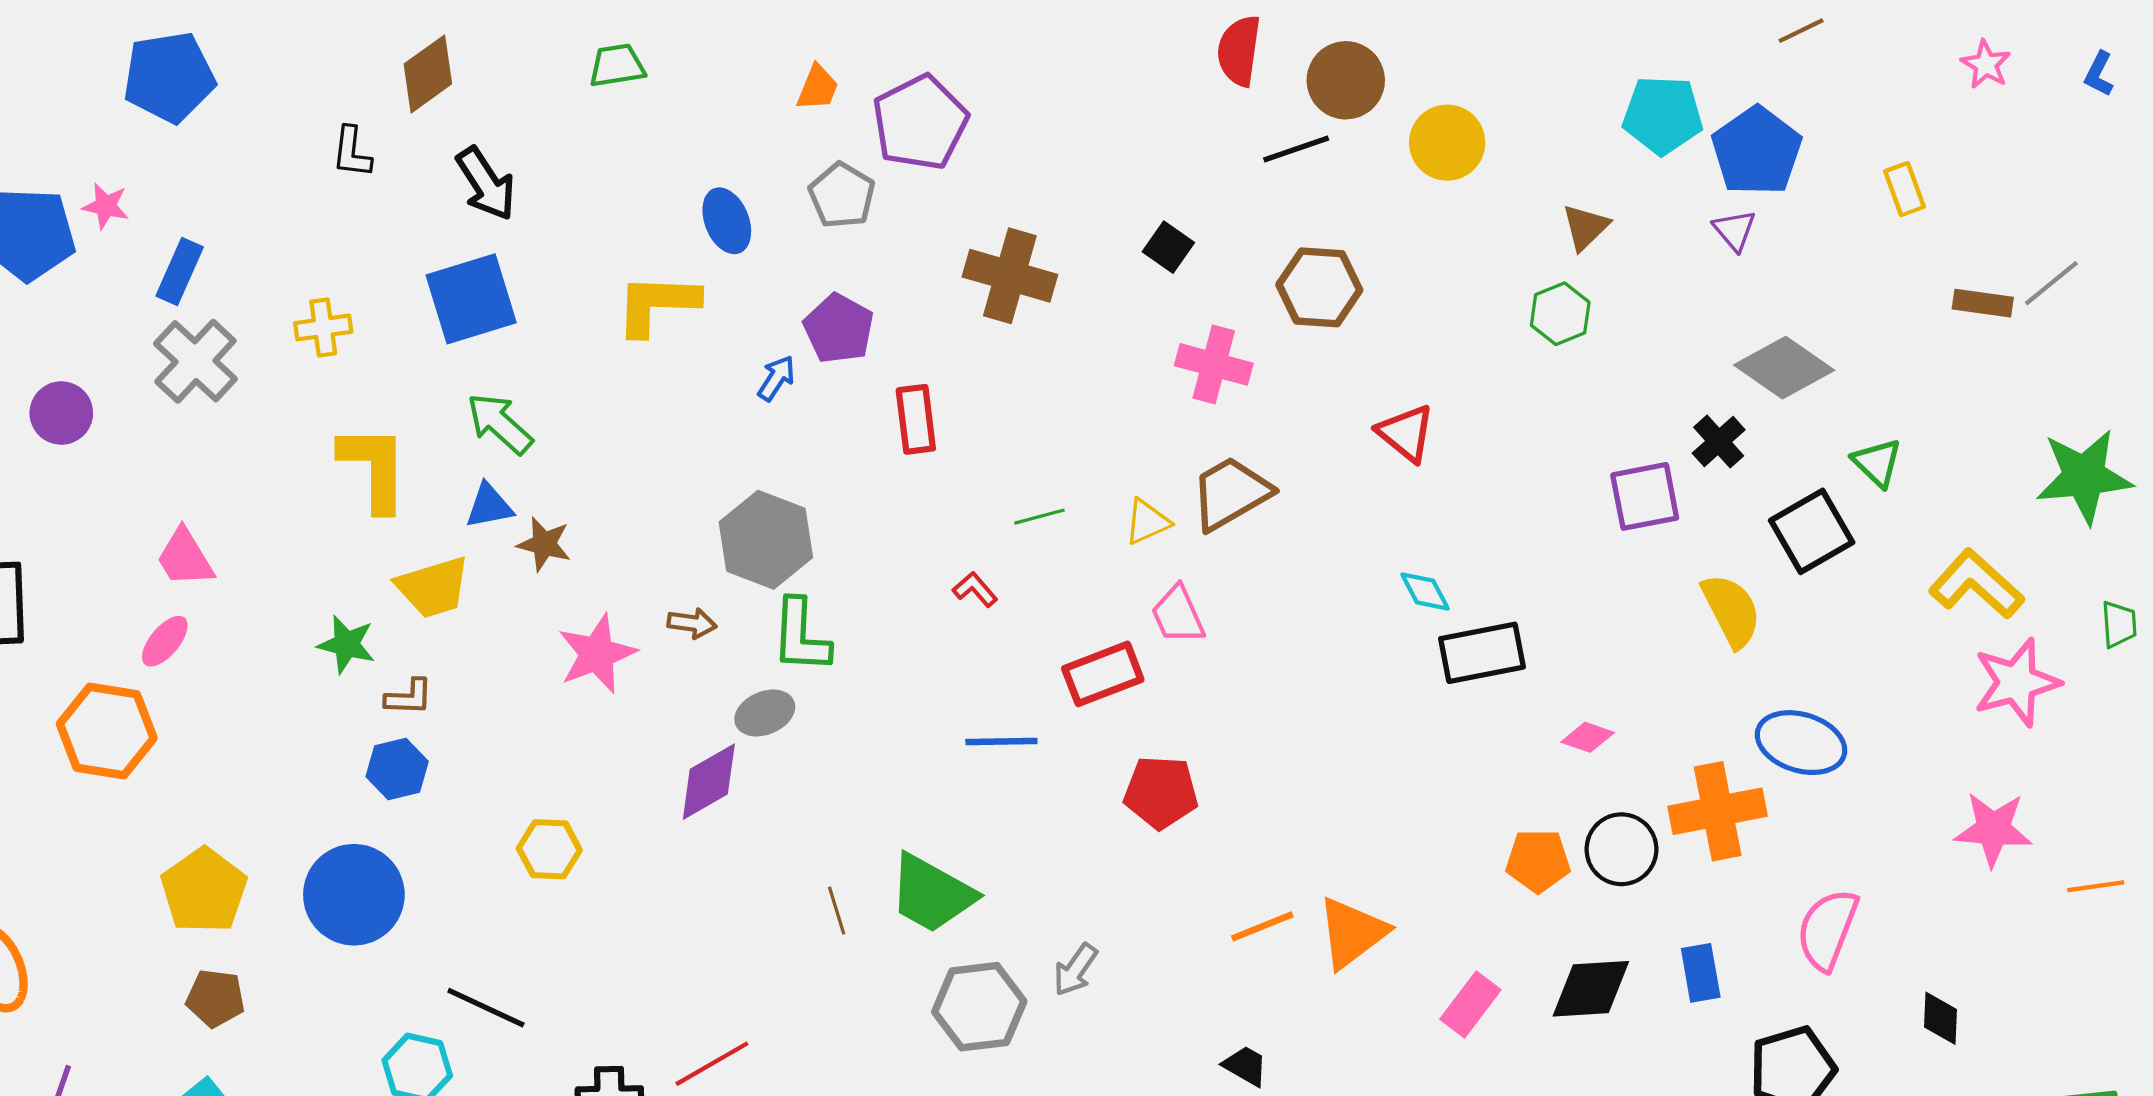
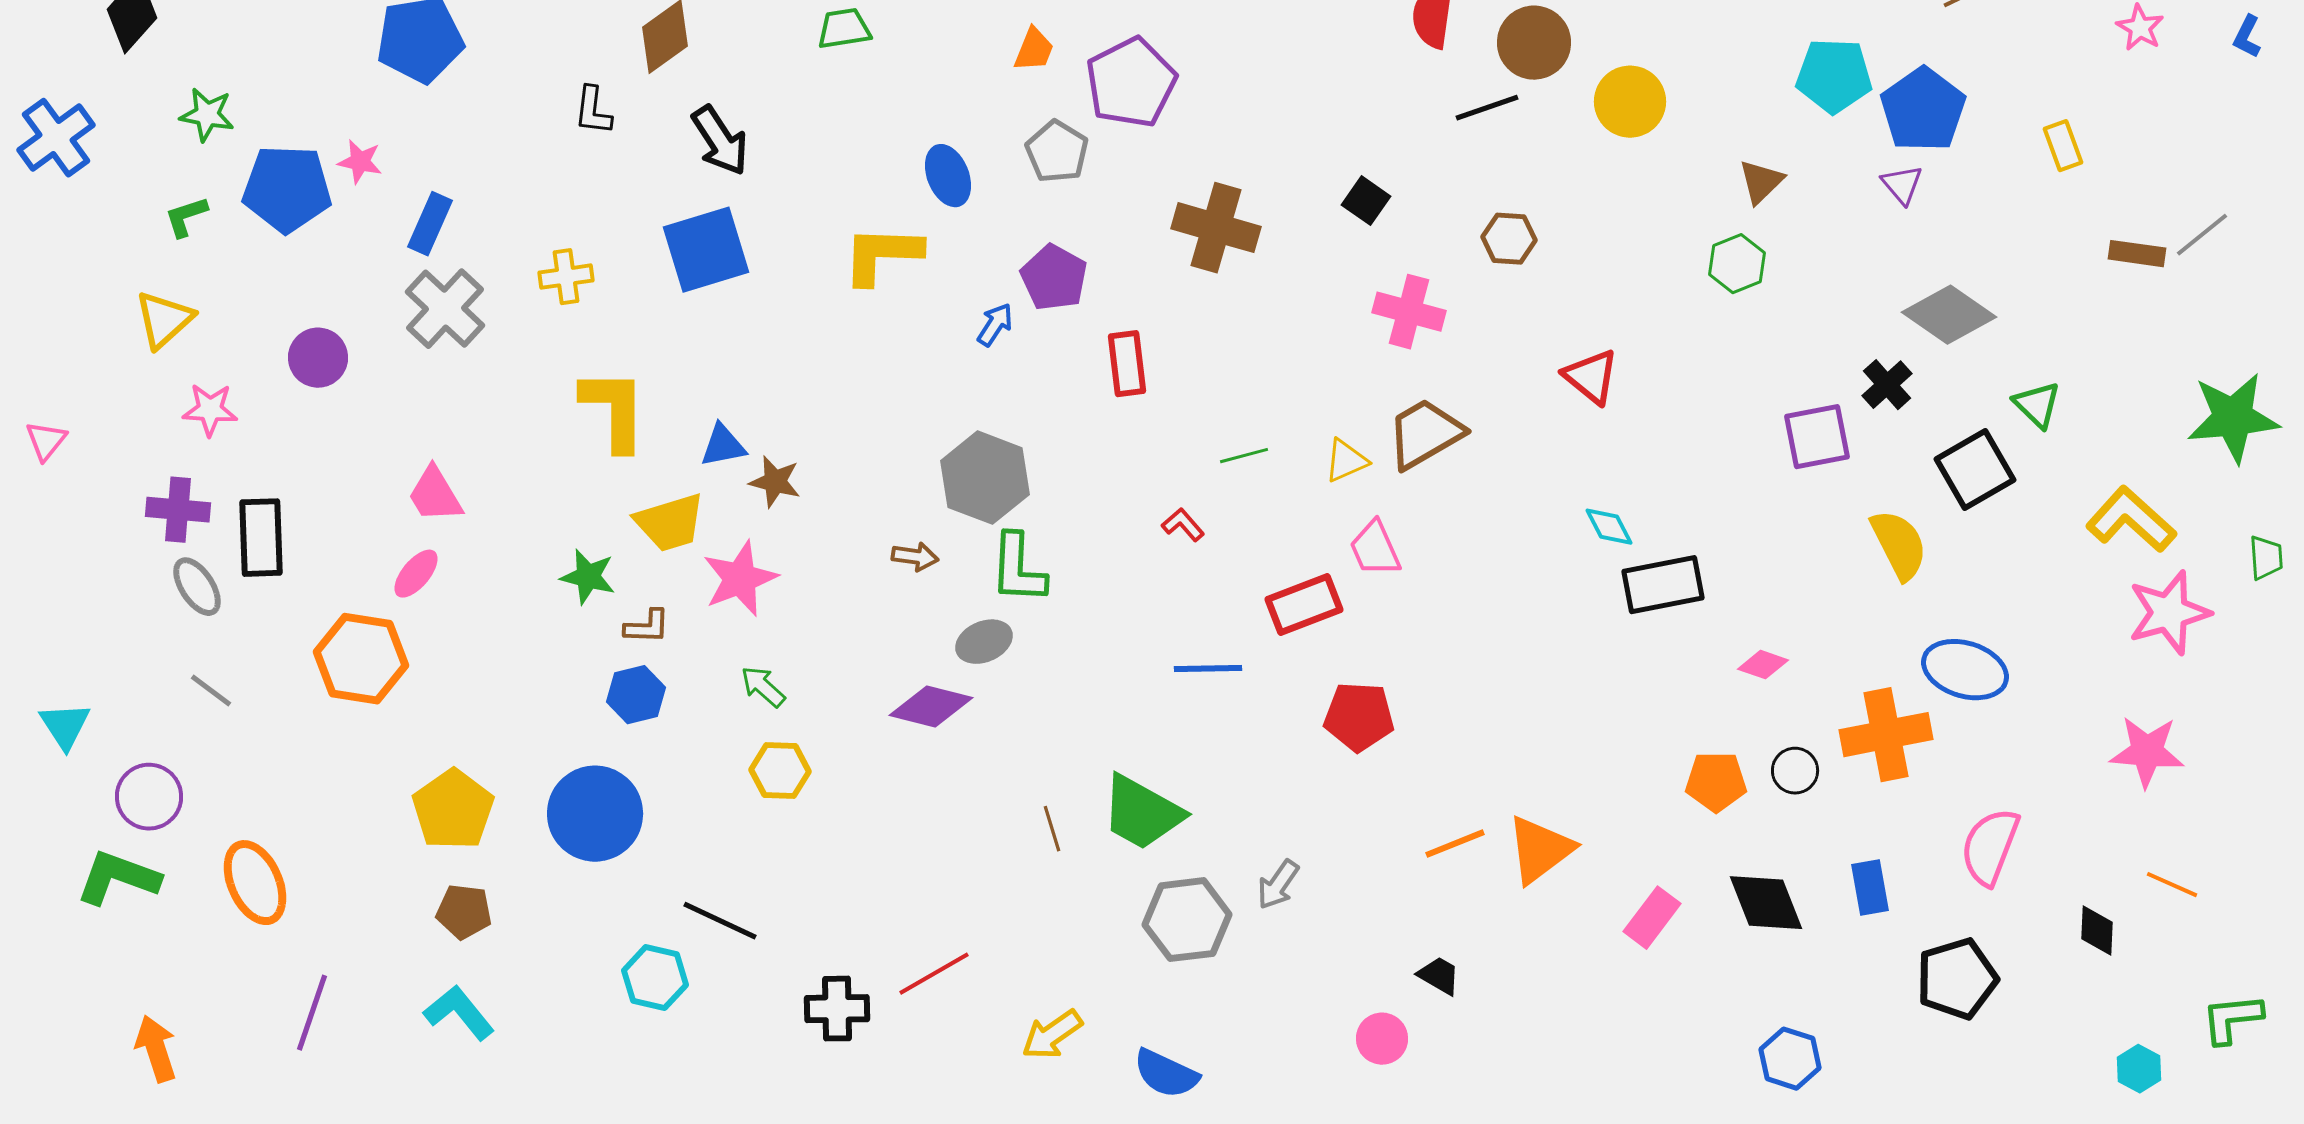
brown hexagon: (1319, 287) -> (1509, 239), size x0.7
green arrow: (500, 424) -> (763, 687), moved, size x0.7
pink star: (597, 654) -> (740, 579), moved
purple diamond: (709, 782) -> (931, 707), turned 44
black circle: (1621, 849) -> (1795, 771), size x0.7
orange line: (2096, 886) -> (2172, 885), moved, turned 32
black diamond: (1591, 989) -> (1766, 903), turned 72

